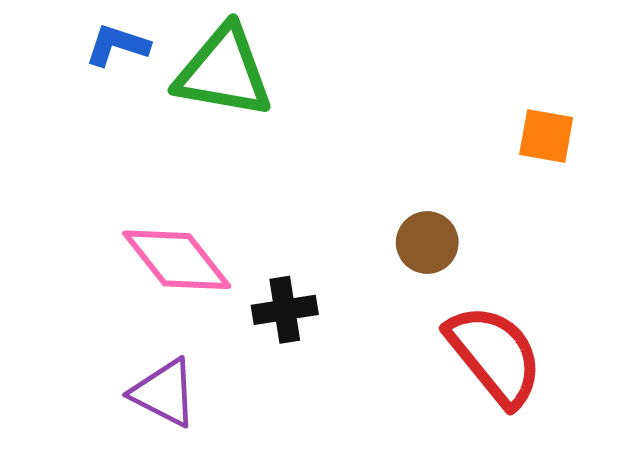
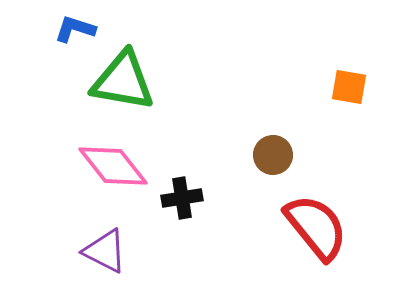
green triangle: (224, 72) -> (123, 81), moved

